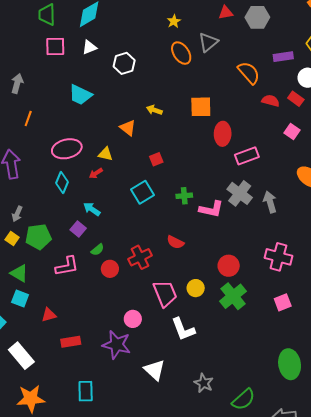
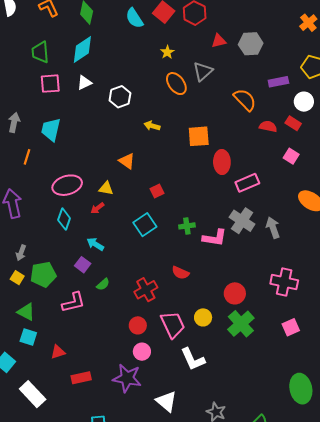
cyan trapezoid: (80, 95) -> (51, 130), moved, turned 80
yellow arrow: (154, 110) -> (152, 126), moved
red circle: (110, 269) -> (138, 325), moved

